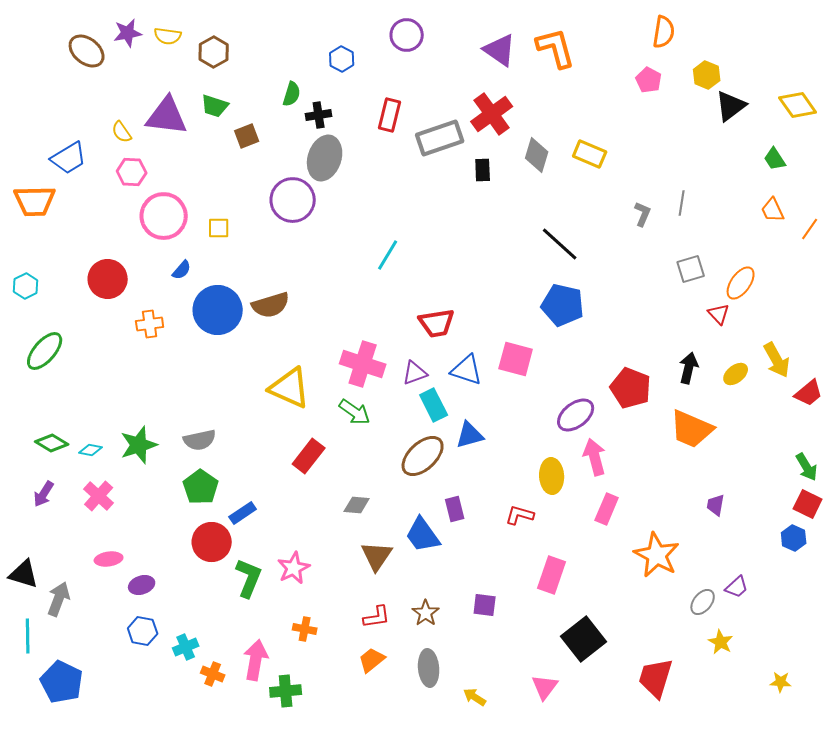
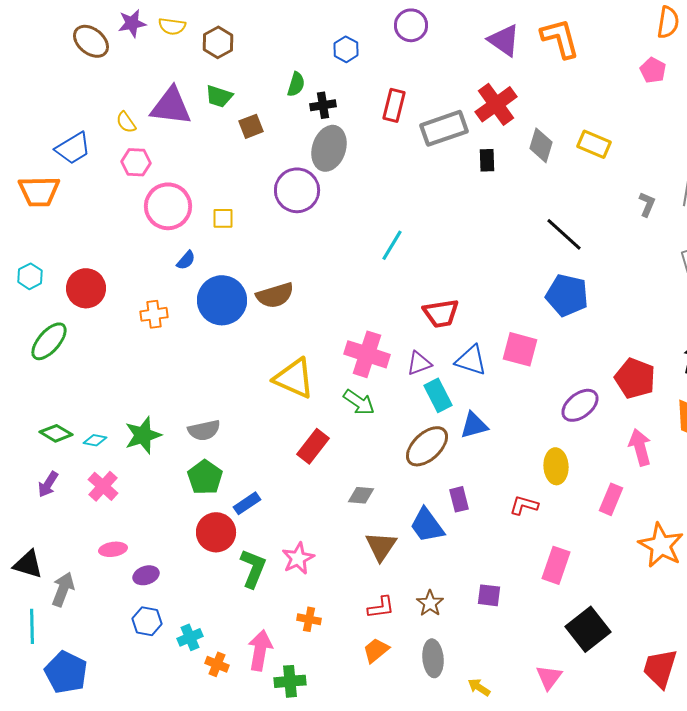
red circle: (108, 279) -> (86, 288), moved
pink arrow: (595, 457) -> (640, 447), moved

